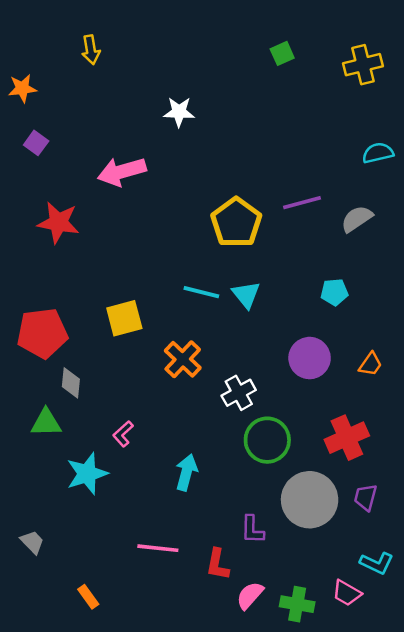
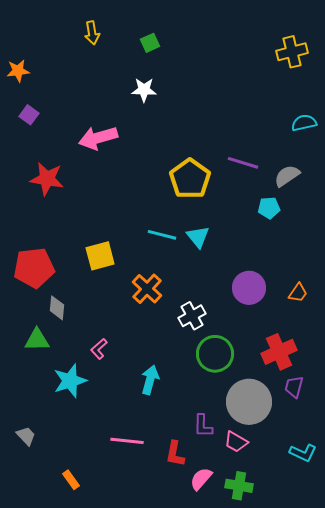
yellow arrow: (91, 50) -> (92, 33), moved
green square: (282, 53) -> (150, 43), moved
purple line: (302, 203) -> (243, 163), turned 32
cyan pentagon: (334, 292) -> (269, 208), moved
purple trapezoid: (365, 497) -> (294, 387), moved
pink trapezoid: (347, 593) -> (236, 442), moved

